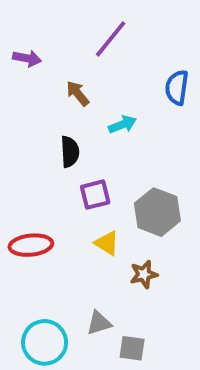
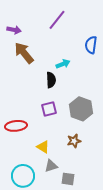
brown arrow: (78, 93) -> (24, 53), moved, size x1.6
black semicircle: (70, 152) -> (51, 80), moved
purple square: (95, 195) -> (49, 109), moved
yellow triangle: (107, 243) -> (43, 147), moved

